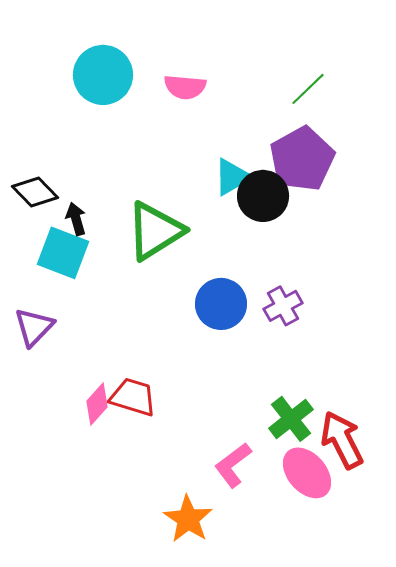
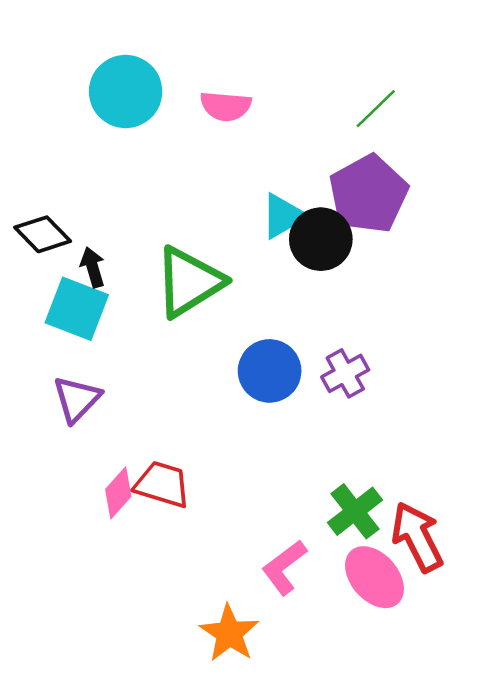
purple triangle: (34, 327) -> (77, 399), moved

